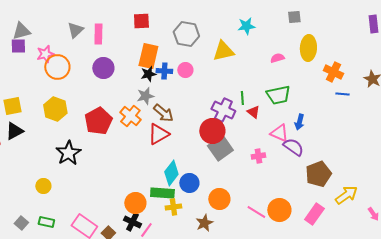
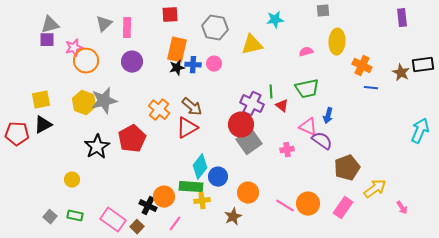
gray star: (145, 96) -> (104, 101), moved, size x1.5
red pentagon: (98, 121) -> (132, 139), moved
black cross: (132, 222) -> (148, 206), moved

